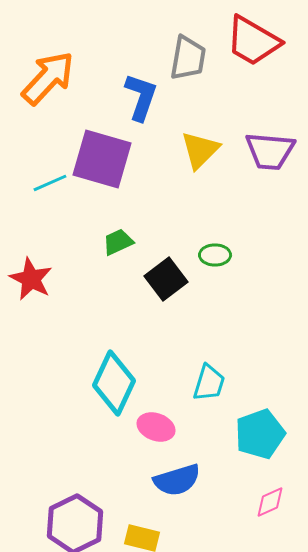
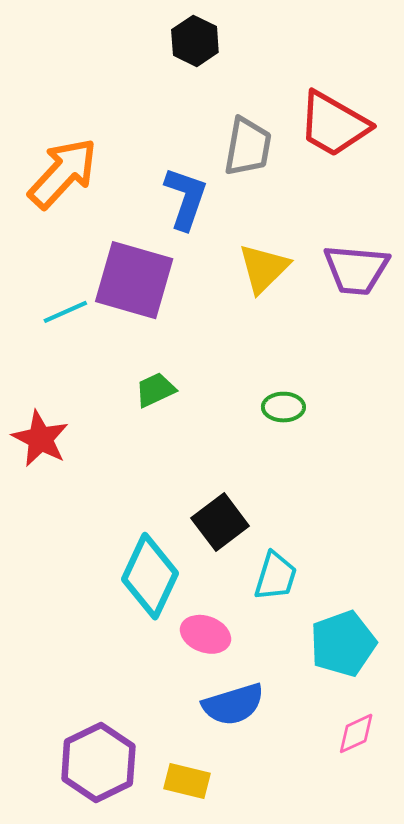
black square: (166, 279) -> (220, 522), moved

